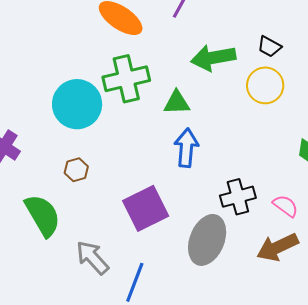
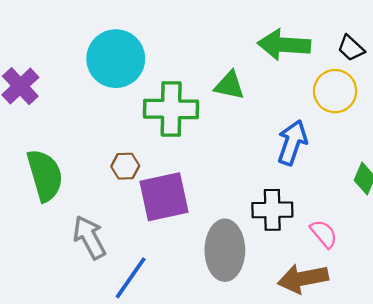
green cross: (126, 79) -> (171, 109), moved
blue arrow: (186, 148) -> (292, 143), moved
brown hexagon: (76, 170) -> (125, 166), moved
gray ellipse: (207, 240) -> (225, 250), turned -36

